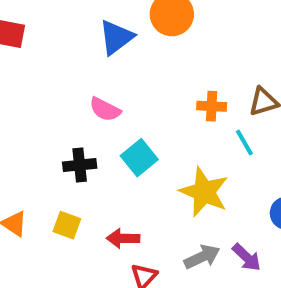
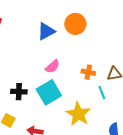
pink semicircle: (105, 109) -> (52, 66), moved, turned -77
cyan square: (139, 158) -> (49, 92), size x1.4

